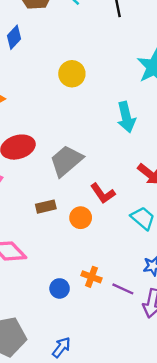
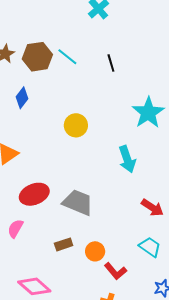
gray trapezoid: (66, 161) -> (78, 202), turned 68
red L-shape: (103, 193) -> (115, 271), moved

